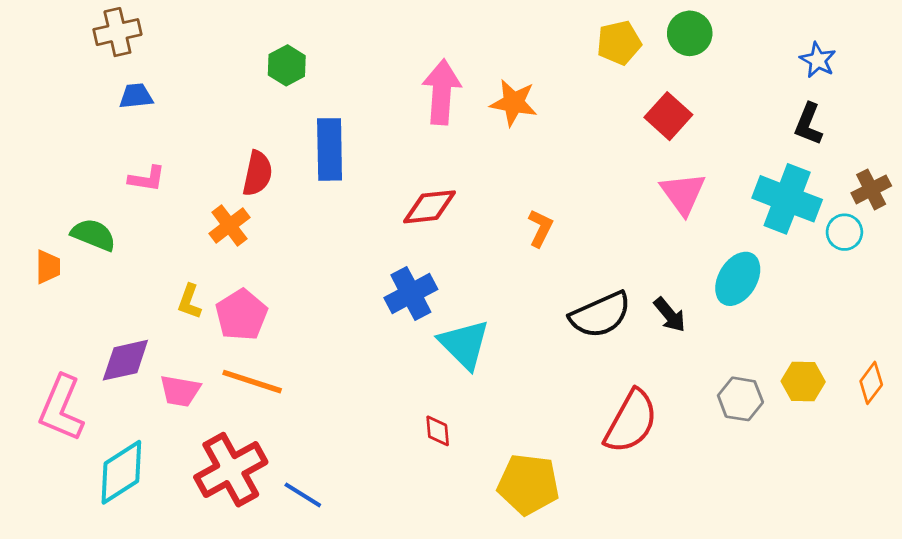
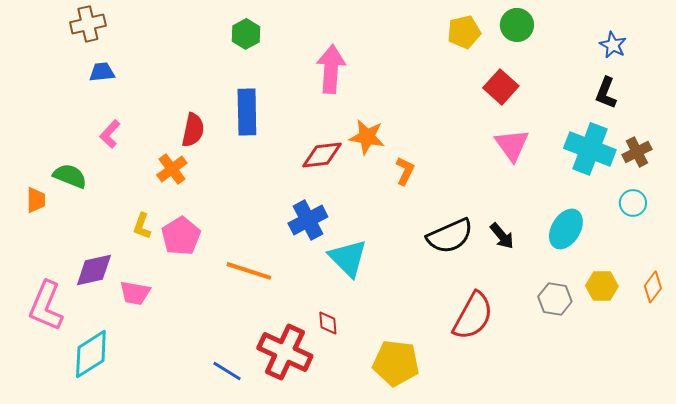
green hexagon: (287, 65) -> (246, 34), moved
orange star: (514, 103) -> (367, 137), moved
pink L-shape: (147, 179) -> (110, 134), turned 124
brown cross: (871, 189) -> (637, 152), moved
cyan circle: (844, 232) -> (633, 203), moved
cyan ellipse: (738, 279) -> (566, 229), moved
orange line: (252, 382) -> (249, 271), moved
red cross: (231, 470) -> (285, 352), moved, turned -36

